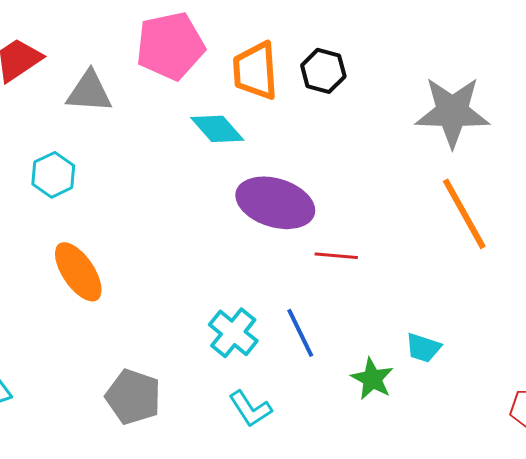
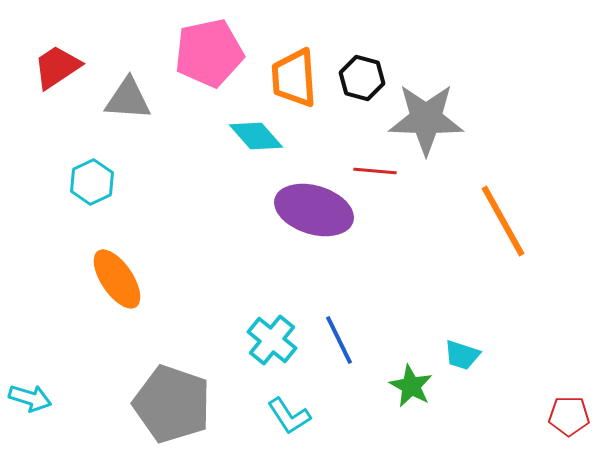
gray star: (452, 112) -> (426, 119), moved
red line: (336, 256) -> (375, 171), moved
gray pentagon: (133, 397) -> (172, 404), size x1.4

